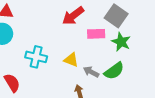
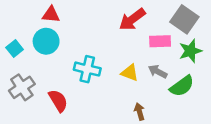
green star: (121, 42) -> (190, 51), turned 30
gray arrow: (91, 72) -> (158, 72), moved

